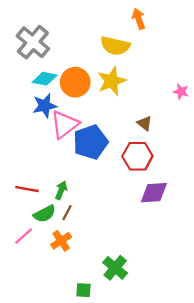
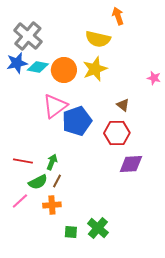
blue star: (45, 106) -> (17, 63), moved
orange cross: (61, 241) -> (52, 205), turned 30
green square: (83, 290) -> (71, 232), moved

